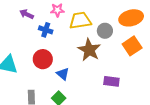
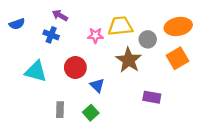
pink star: (57, 10) -> (95, 35), moved
blue cross: (46, 30) -> (51, 35), moved

